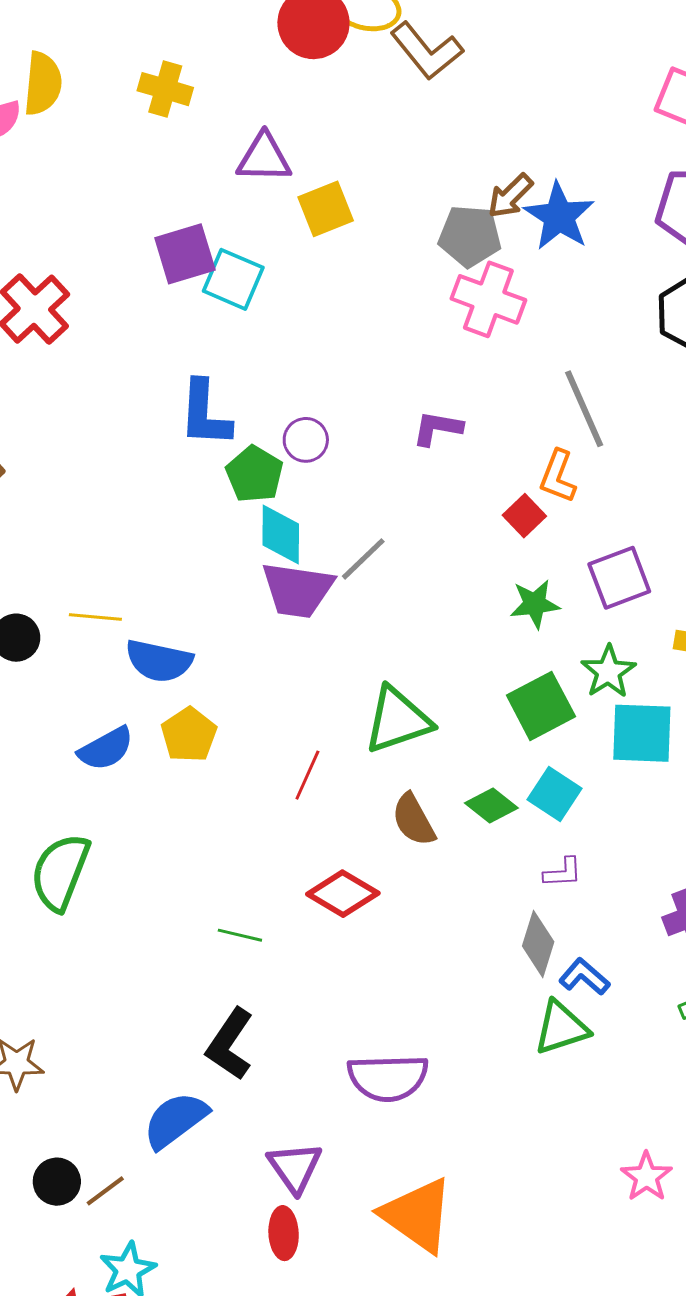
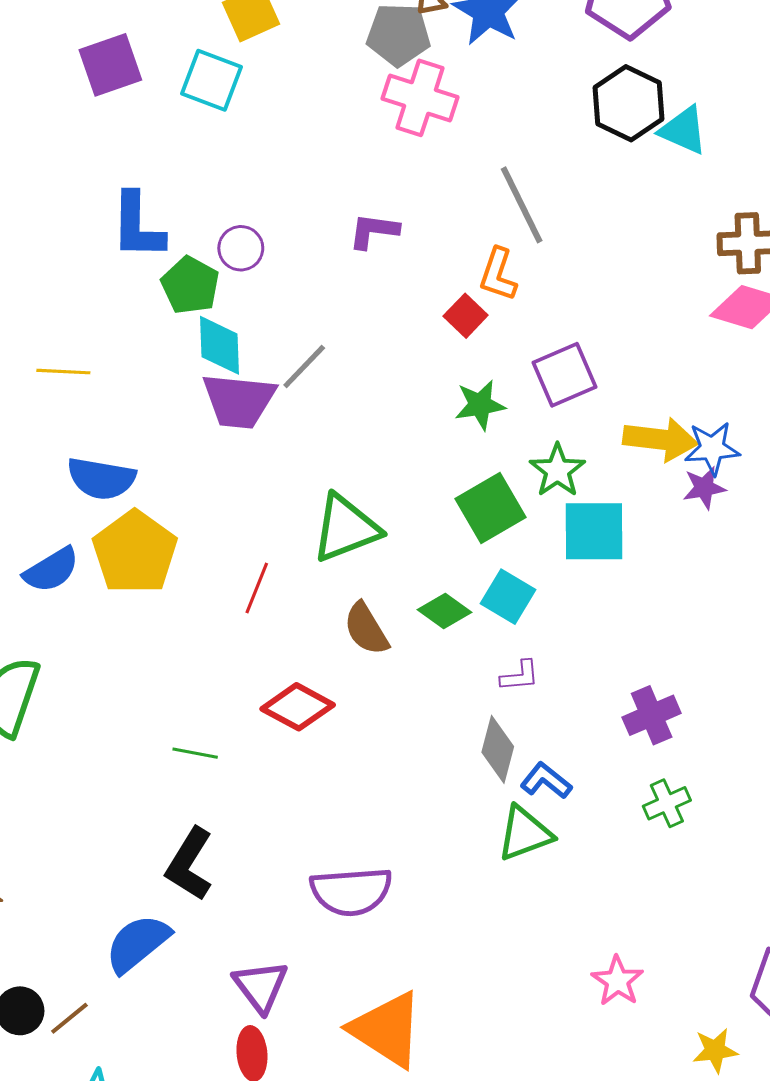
cyan square: (233, 279) -> (212, 80), moved
yellow line: (95, 617) -> (63, 372), moved
yellow pentagon: (189, 735) -> (135, 552), size x1.5

